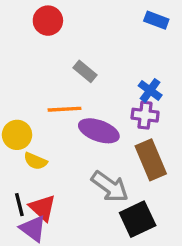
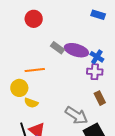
orange line: (65, 109) -> (35, 70), moved
purple ellipse: (99, 131) -> (76, 50), moved
brown rectangle: (151, 160) -> (100, 98), size x0.6

